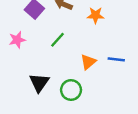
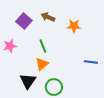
green line: (58, 40) -> (43, 46), turned -64
orange triangle: (88, 62) -> (42, 64), moved

